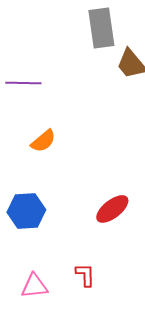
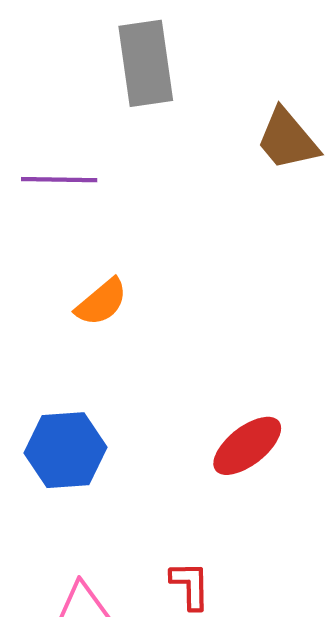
gray rectangle: (101, 28) -> (146, 63), moved

